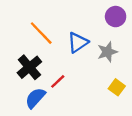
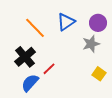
purple circle: (116, 17) -> (98, 23), moved
blue triangle: (78, 42) -> (66, 22), moved

